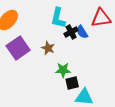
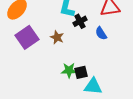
blue semicircle: (82, 32) -> (101, 33), moved
green star: (63, 70) -> (69, 70), moved

